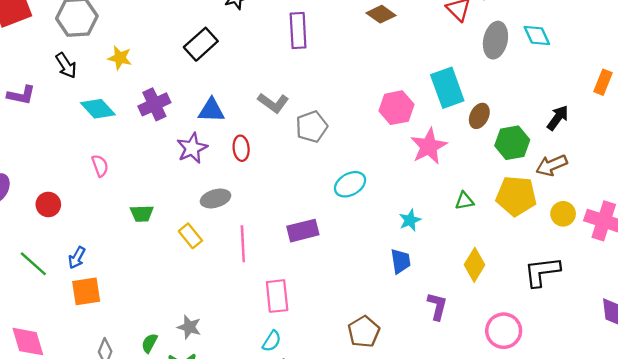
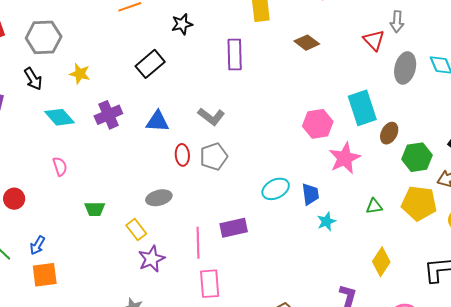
gray pentagon: (312, 127) -> (214, 156), moved
purple star: (192, 148) -> (152, 259), moved
pink line: (243, 244) -> (198, 243), moved
blue trapezoid: (401, 261) -> (310, 194), moved

